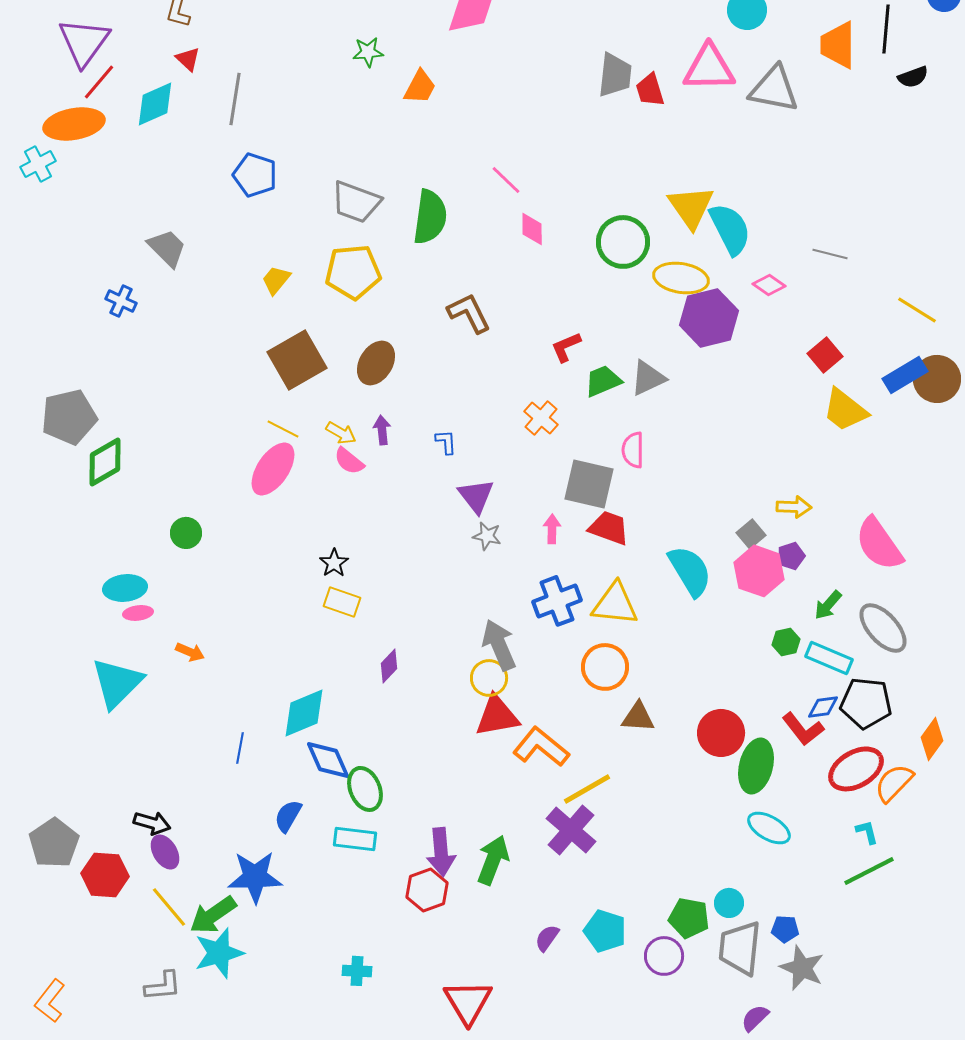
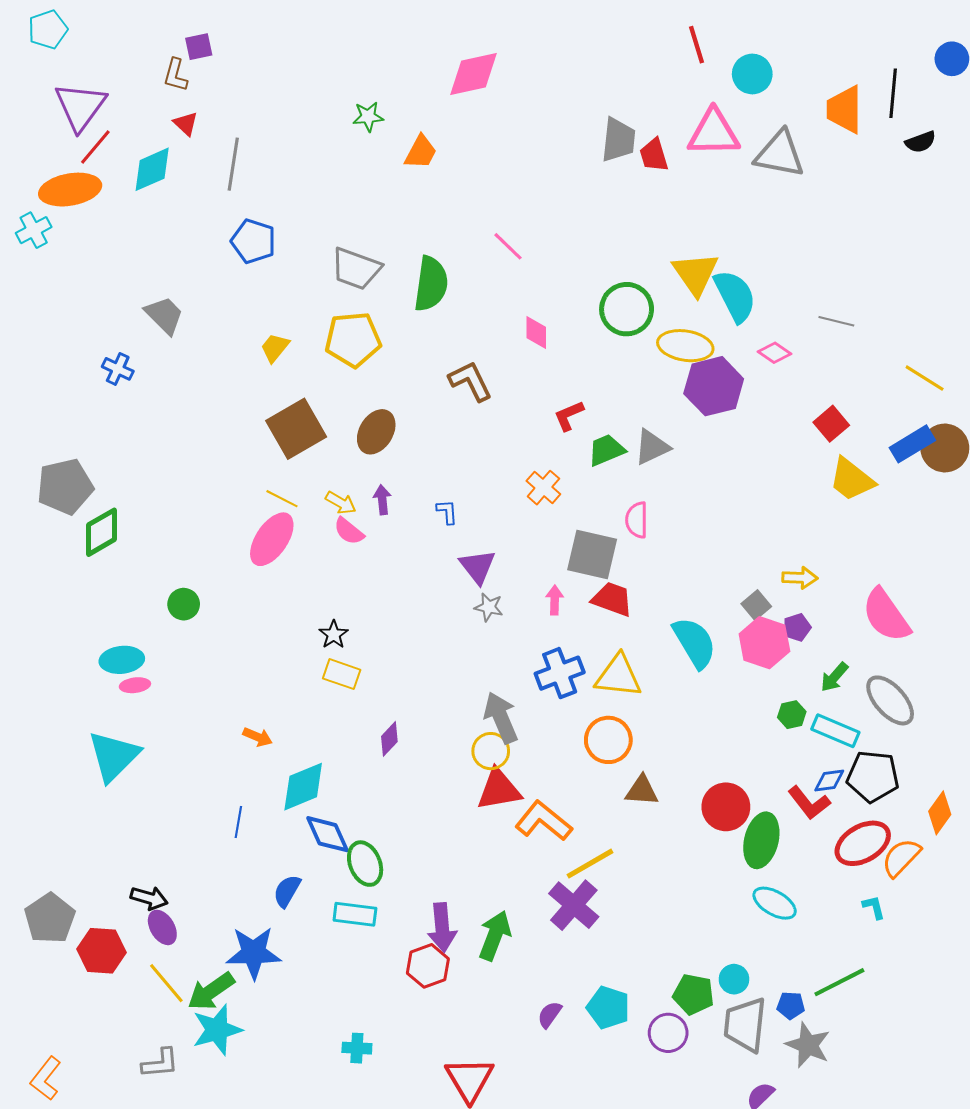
pink diamond: (532, 229) -> (536, 332), moved
orange arrow: (190, 652) -> (258, 737), moved
green line: (869, 871) -> (839, 982), moved

